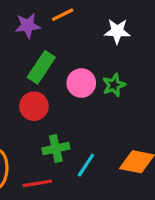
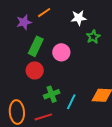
green star: (114, 85) -> (93, 37), moved

